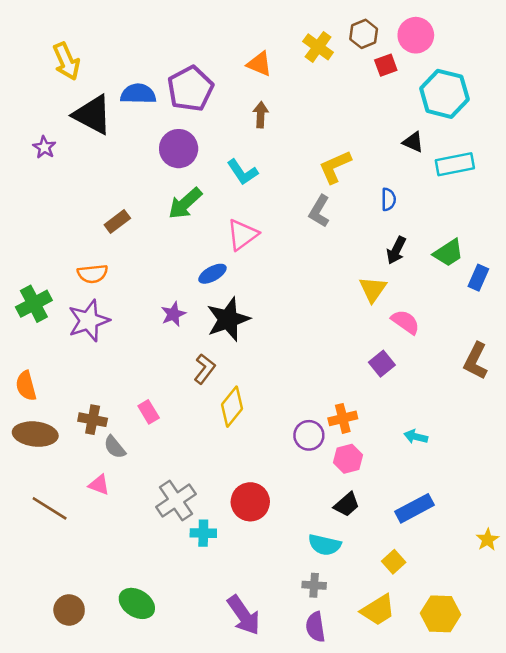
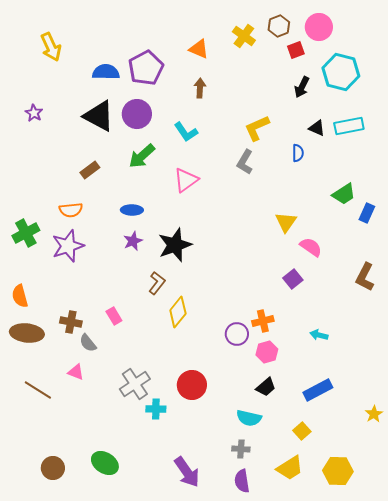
black triangle: (93, 115) -> (99, 116), moved
black triangle: (413, 142) -> (317, 128), moved
black arrow: (396, 250) -> (302, 87), moved
blue ellipse: (212, 274) -> (132, 210), moved, turned 30

